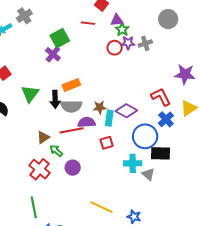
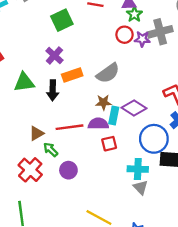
purple star: (128, 43) -> (142, 39), moved
gray cross: (145, 43) -> (160, 32), size x1.5
purple cross: (53, 54) -> (54, 56), moved
green triangle: (30, 94) -> (24, 82), turned 42
gray semicircle: (71, 106) -> (108, 73), moved, turned -40
purple semicircle: (87, 122) -> (98, 124), moved
gray triangle: (148, 174) -> (141, 187), moved

